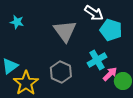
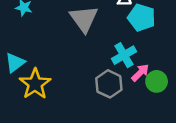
gray hexagon: (61, 72) -> (109, 84), moved

